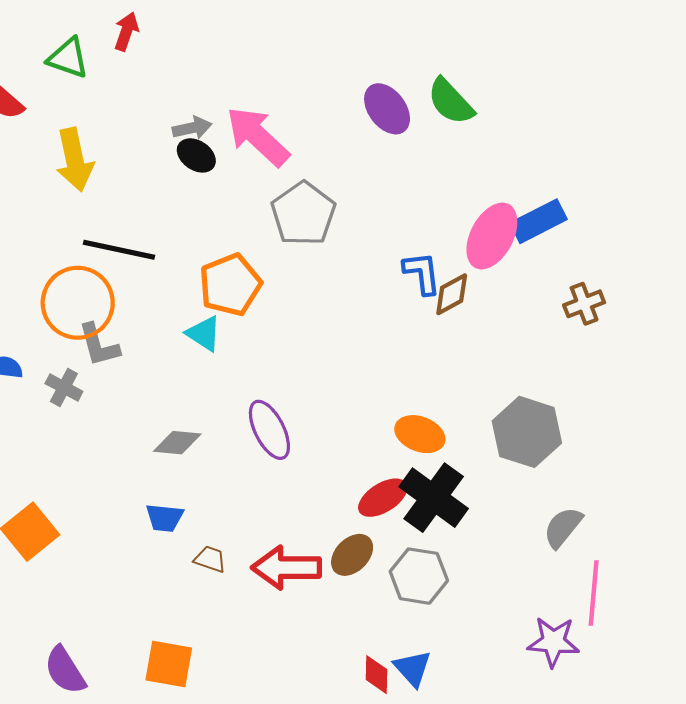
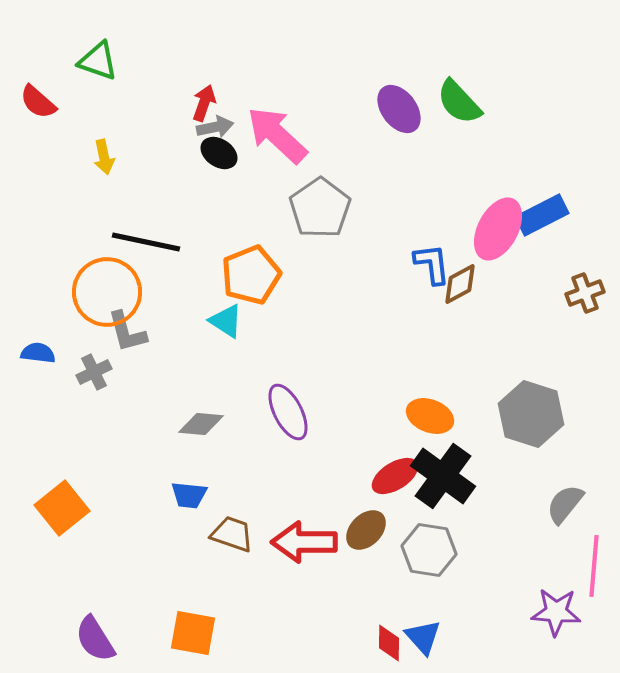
red arrow: (126, 32) -> (204, 103), moved
yellow arrow: (75, 160) -> (104, 157), size x0.6
gray cross: (64, 387) -> (94, 372), turned 36
brown trapezoid: (210, 559) -> (232, 534), size x1.4

